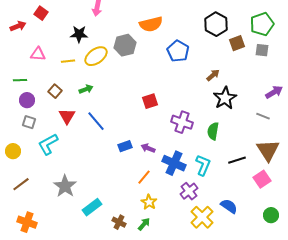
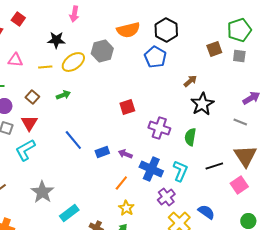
black hexagon: (216, 24) -> (166, 30), moved
red triangle: (67, 116) -> (29, 123), moved
blue line: (96, 121) -> (73, 140), moved

